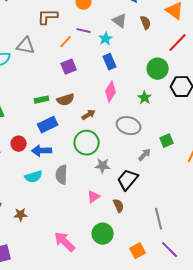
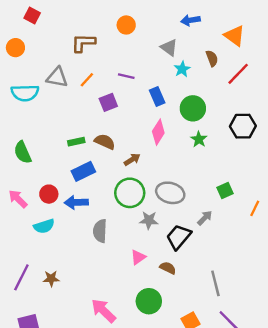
brown semicircle: (146, 23) -> (212, 58), moved
purple line: (84, 31) -> (126, 76), moved
cyan star: (106, 39) -> (182, 69), moved
orange line: (66, 42) -> (87, 80), moved
green circle: (158, 69) -> (193, 108), moved
brown semicircle: (66, 100) -> (105, 142), turned -138
gray ellipse: (129, 126) -> (170, 193), moved
gray arrow: (145, 155) -> (205, 218), moved
cyan semicircle: (34, 177) -> (44, 226), moved
brown semicircle: (119, 206) -> (168, 268), turned -40

